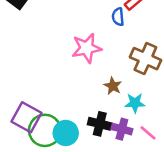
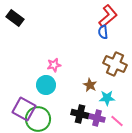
blue semicircle: (118, 17) -> (103, 32), moved
pink star: (87, 48) -> (54, 65), moved, size x0.6
cyan circle: (66, 133) -> (46, 85), moved

